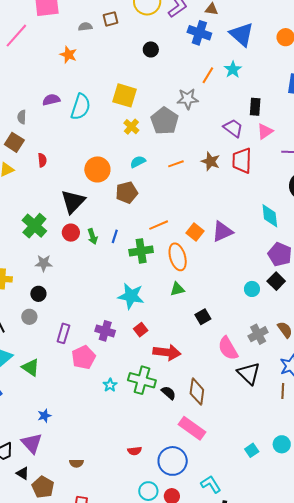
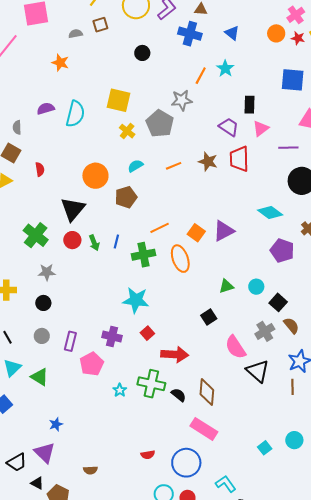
blue triangle: (242, 34) -> (232, 33), size x0.6
cyan diamond: (270, 216) -> (270, 212), turned -45
black square: (276, 281) -> (278, 302), moved
green triangle: (177, 289) -> (226, 286), moved
gray circle: (29, 317) -> (42, 336), moved

